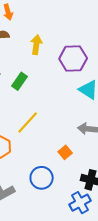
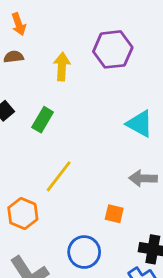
purple hexagon: (73, 58) -> (113, 49), moved
orange square: (65, 152) -> (114, 214), turned -32

